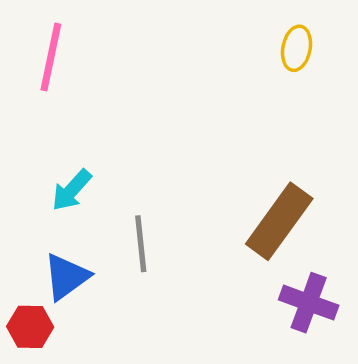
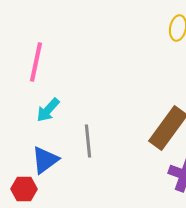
pink line: (51, 57) -> (36, 62), moved

